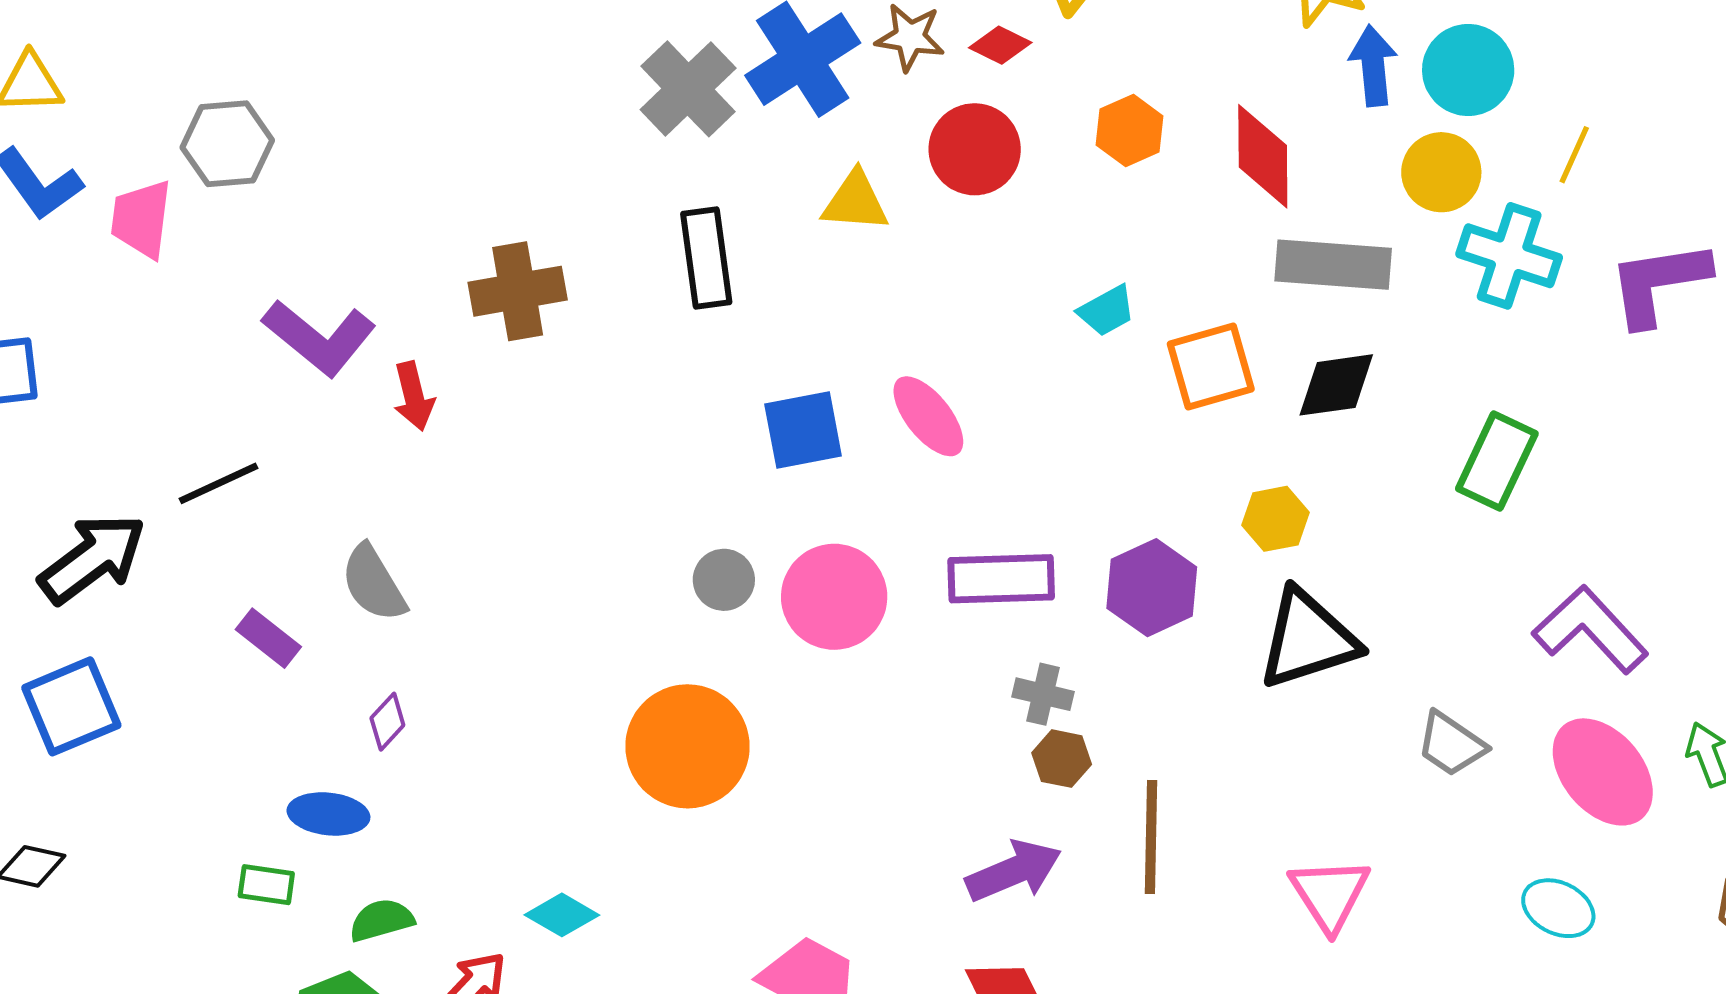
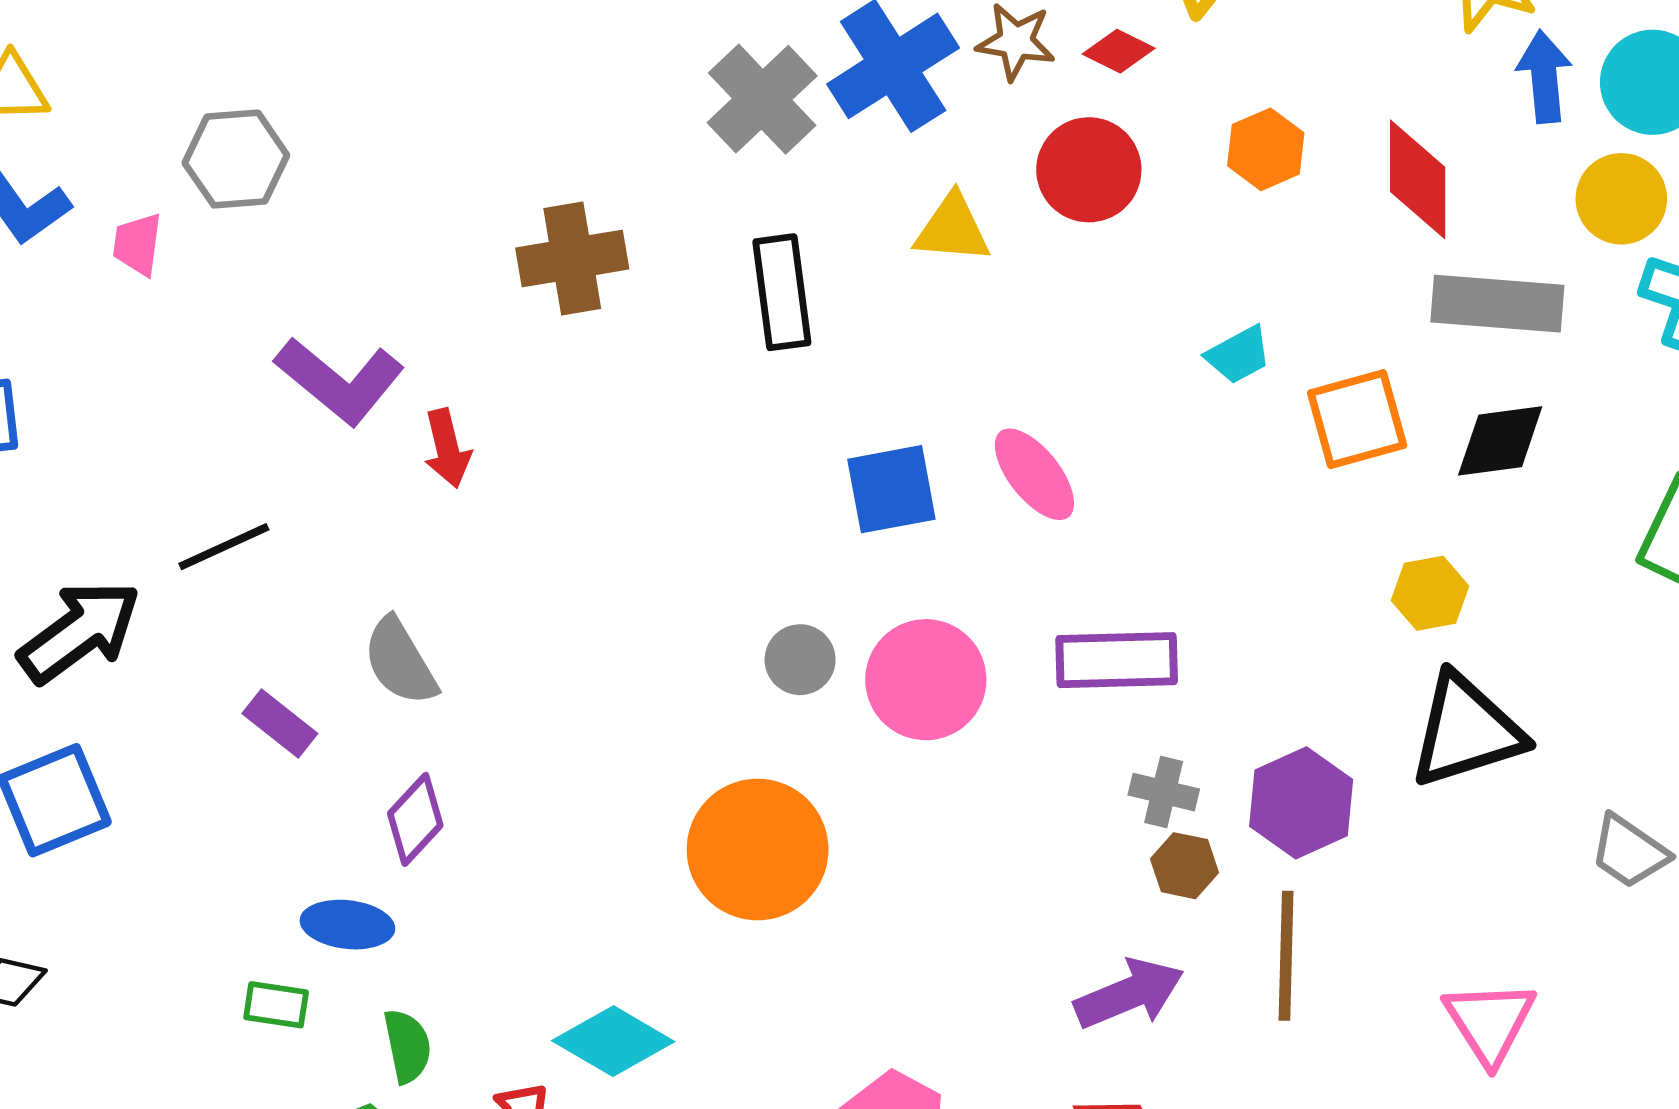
pink trapezoid: (141, 219) -> (137, 244), size x0.7
brown cross: (518, 291) -> (572, 259), moved
purple hexagon: (1152, 588) -> (1301, 803), moved
purple diamond: (387, 722) -> (415, 819), size x1.4
cyan diamond: (562, 915) -> (613, 1041), size x1.4
green semicircle: (381, 920) -> (407, 1046), turned 94

